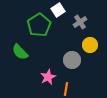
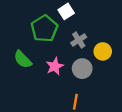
gray cross: (80, 22) -> (79, 40), moved
pink star: (48, 77) -> (55, 66), moved

